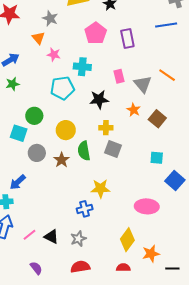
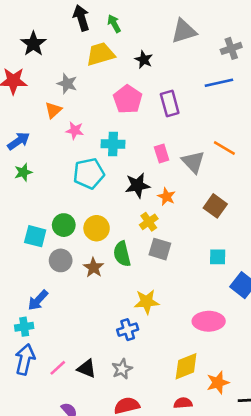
orange triangle: (38, 38) -> (53, 110), turned 32
orange star: (134, 110) -> (167, 197), moved
green circle: (34, 116) -> (64, 225), moved
yellow cross: (106, 128) -> (149, 222), turned -32
yellow diamond: (127, 240) -> (186, 366), turned 35

